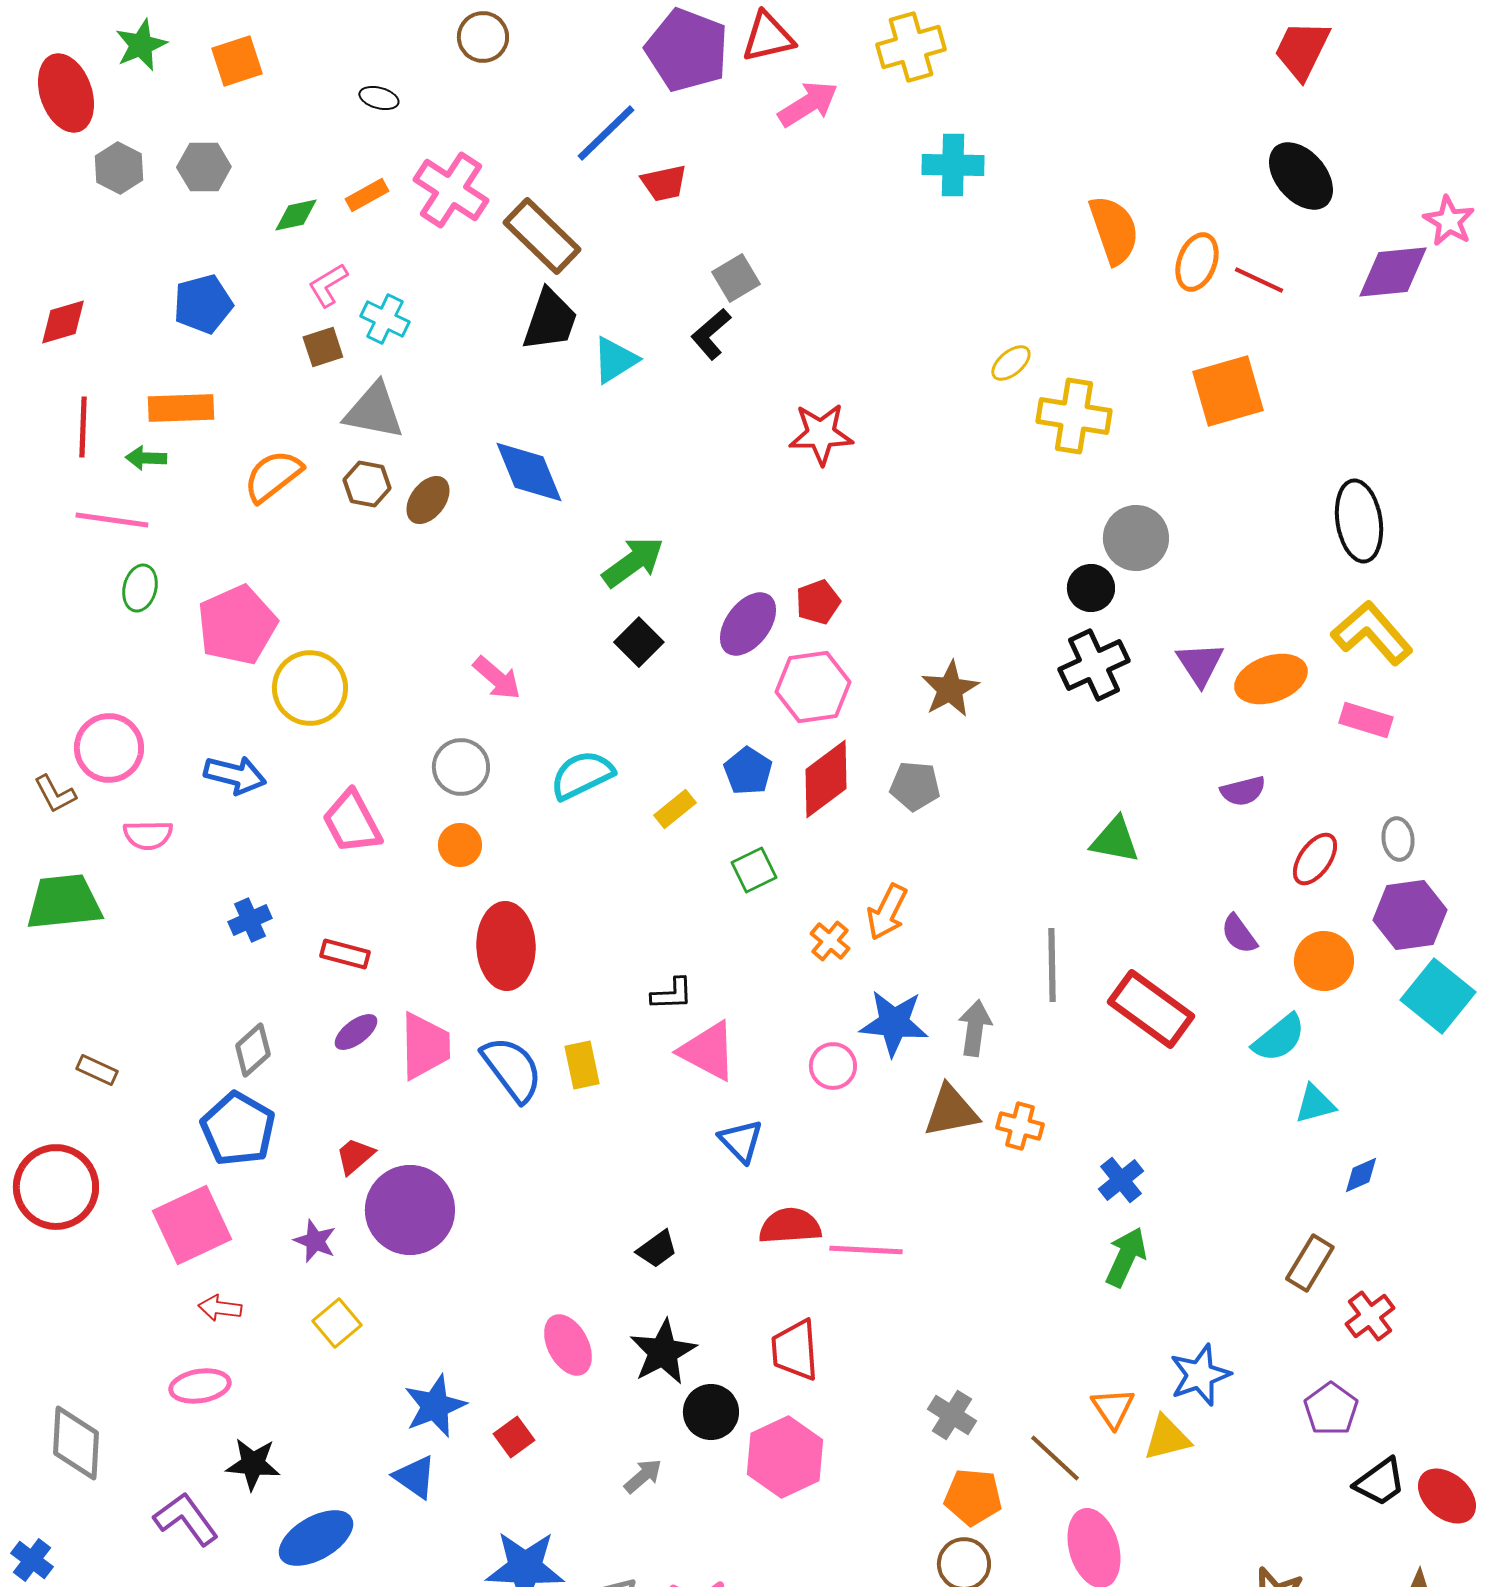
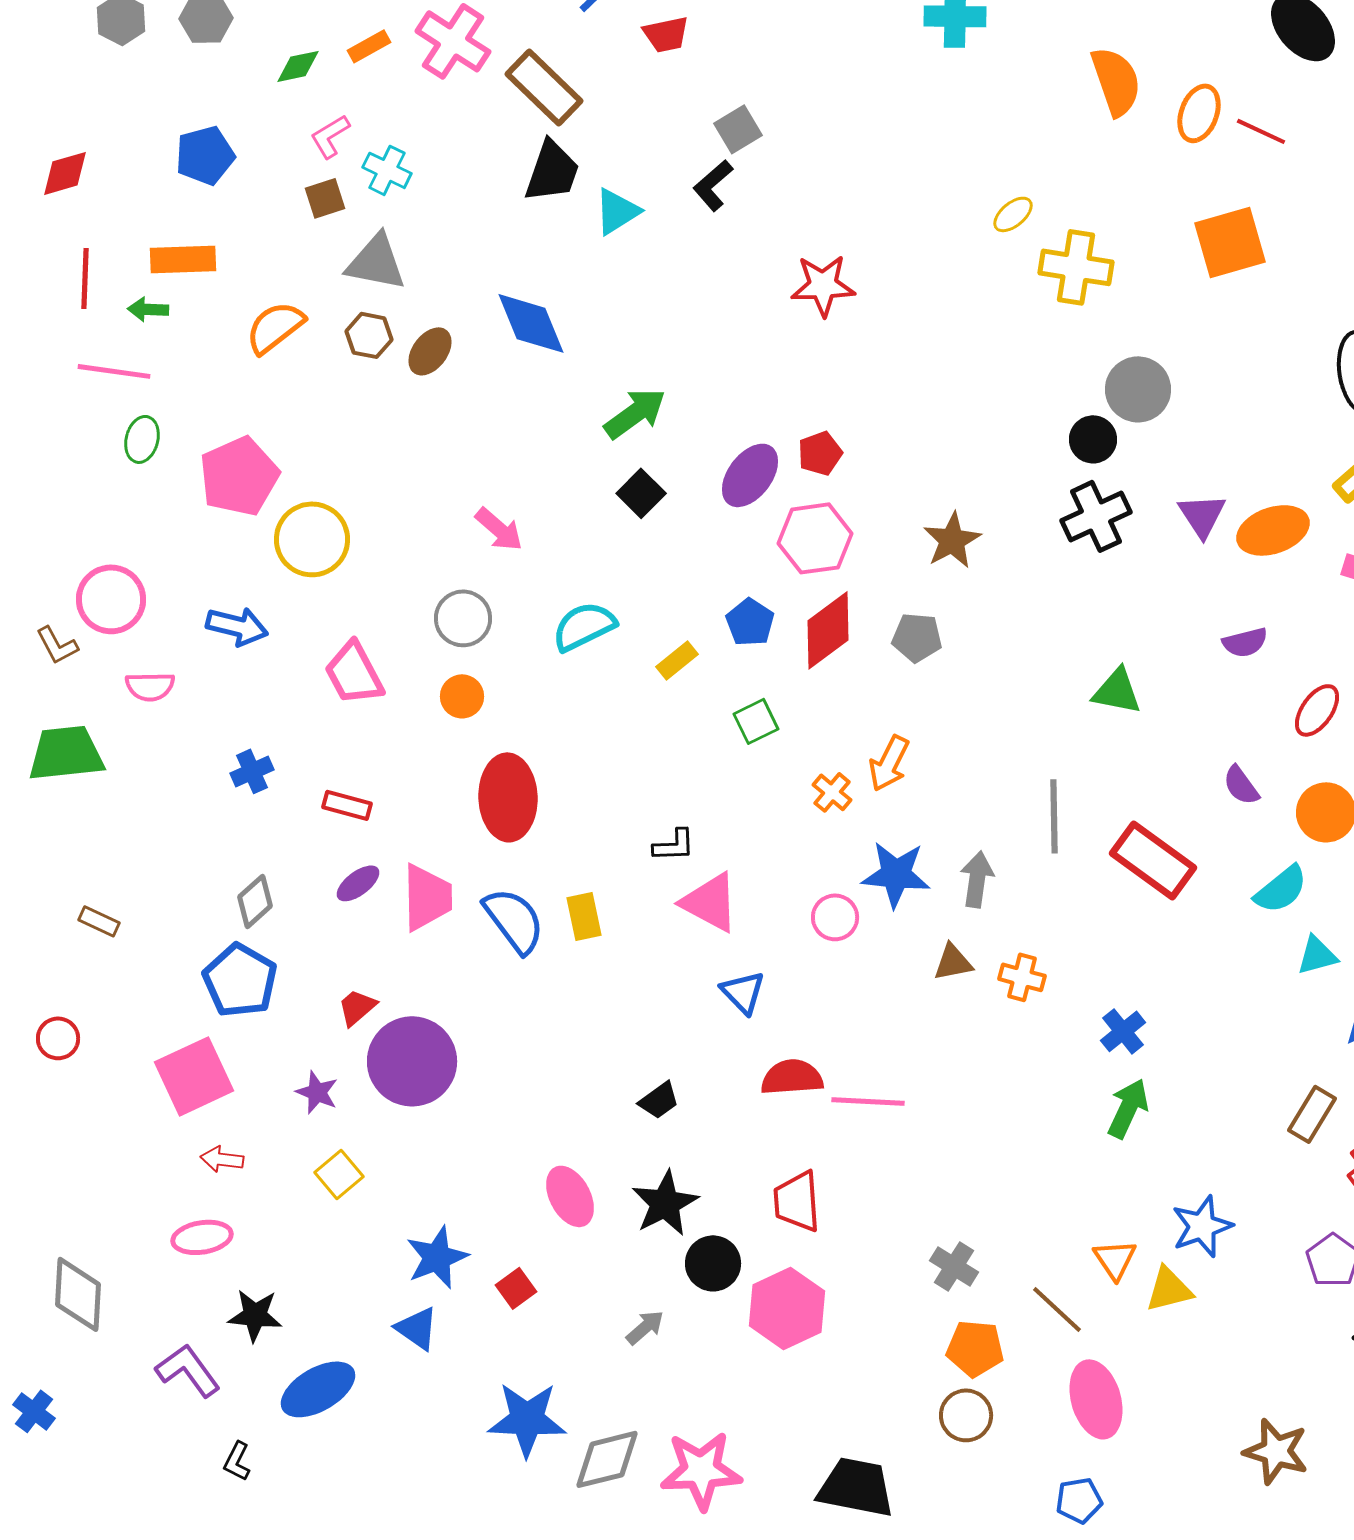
brown triangle: (951, 1111) -> (953, 962), size x0.7
red circle: (56, 1187) -> (58, 1038), size x0.5

